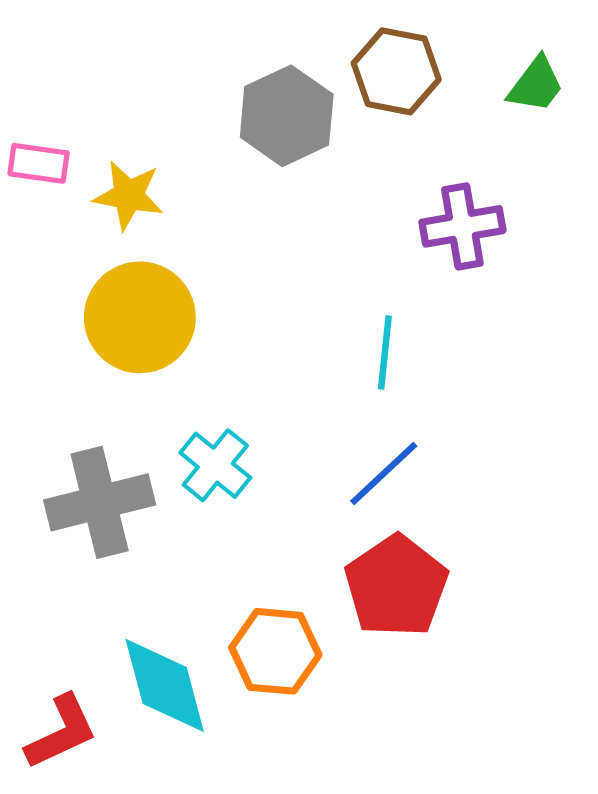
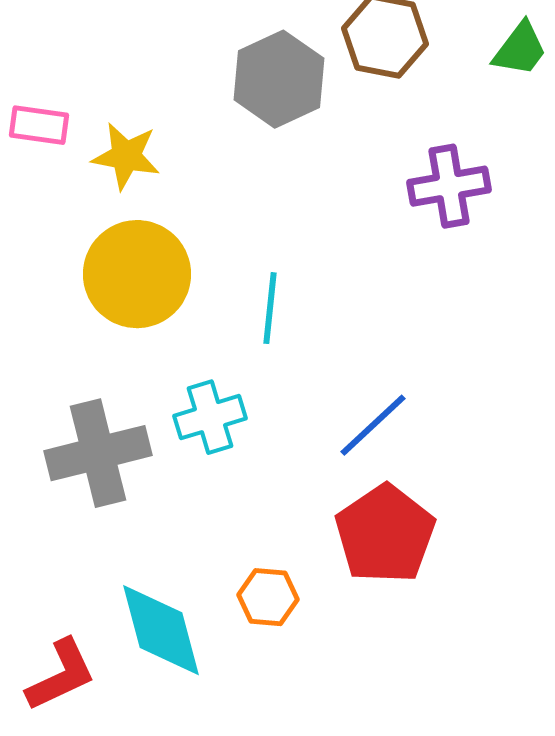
cyan line: (385, 353) -> (270, 308), moved
cyan cross: (215, 465) -> (210, 417), turned 34
orange hexagon: (275, 651) -> (268, 597), size x0.7

